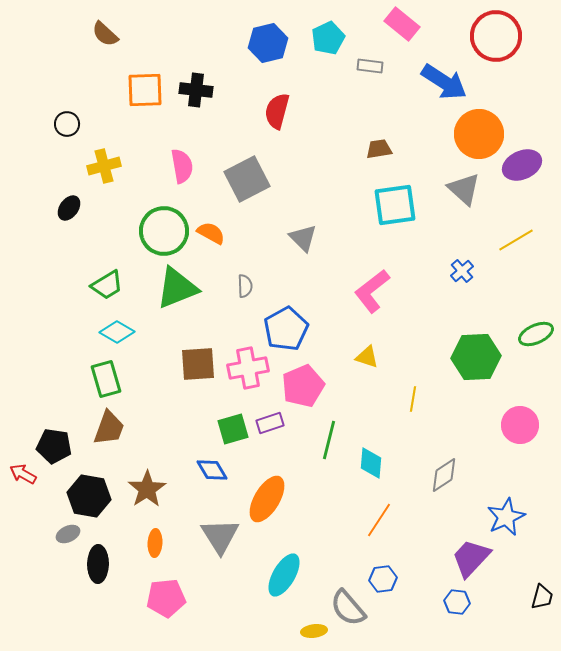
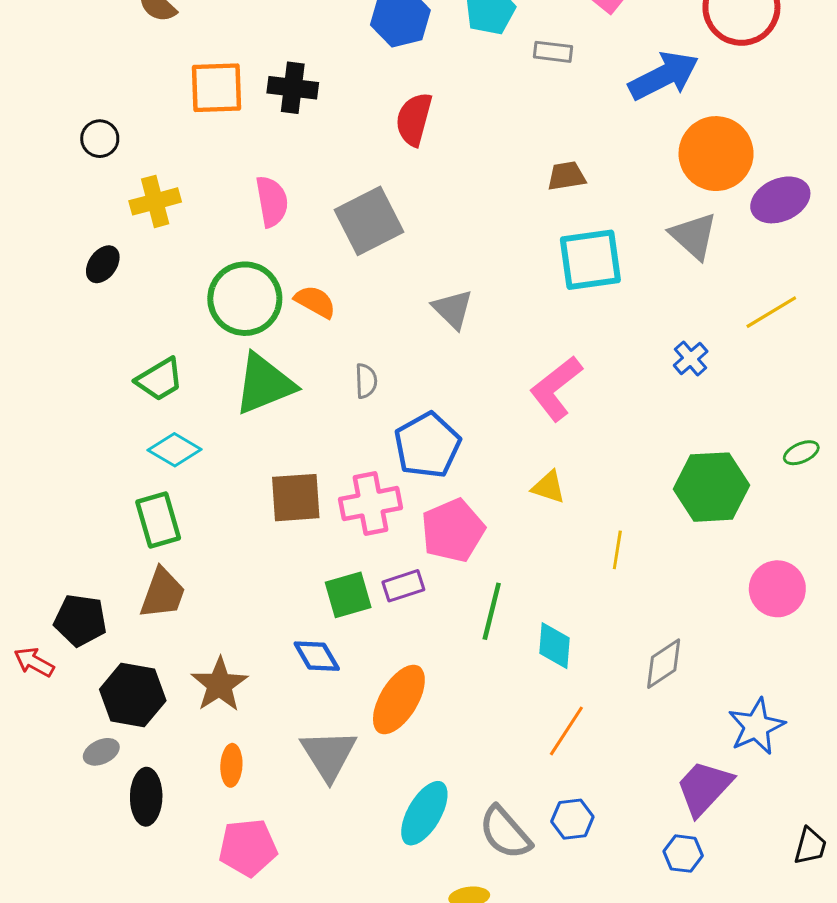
blue arrow: (444, 82) -> (664, 76), turned -60
green ellipse: (536, 334) -> (801, 453), size x0.7
gray semicircle: (348, 608) -> (505, 833), moved

